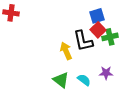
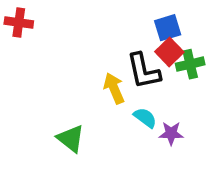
purple star: (106, 73) -> (171, 133), moved
green triangle: (61, 80) -> (71, 138), moved
cyan semicircle: (84, 80) -> (145, 118), moved

